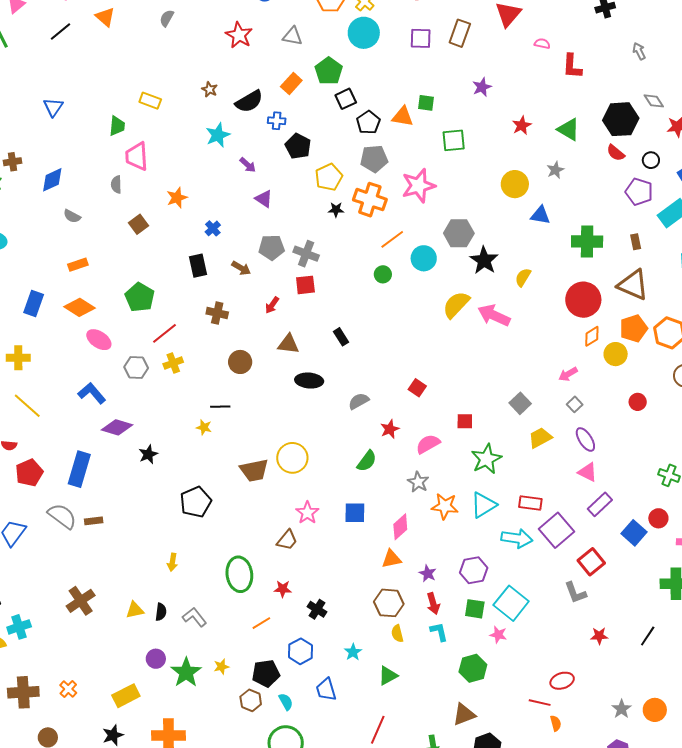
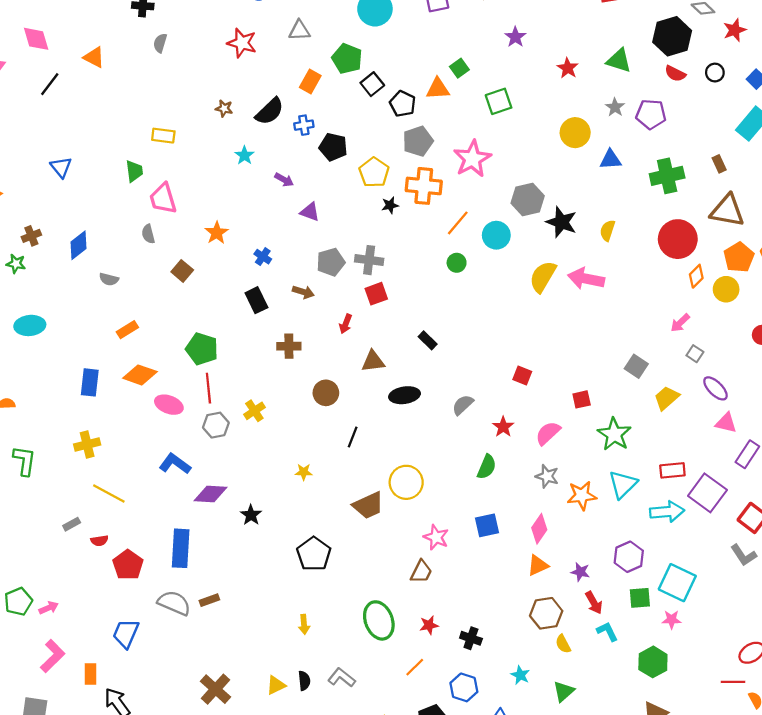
green square: (426, 103) -> (459, 68), turned -30
cyan star: (218, 135) -> (245, 155), size x0.7
purple pentagon: (639, 192) -> (651, 114), moved
red line: (165, 333) -> (208, 388), moved, turned -44
black line: (220, 407) -> (353, 437), moved, turned -54

